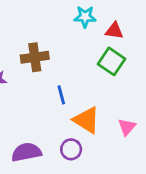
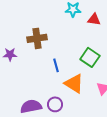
green square: (112, 61) -> (90, 57), moved
purple circle: (71, 149) -> (55, 104), moved

